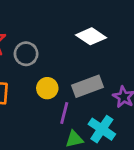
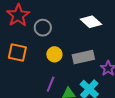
purple line: (64, 113) -> (51, 84), moved

